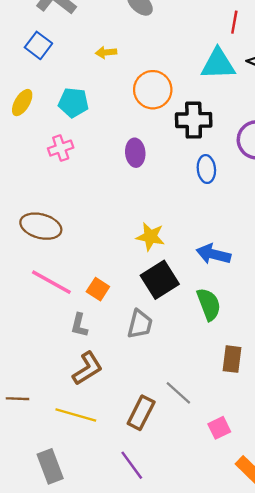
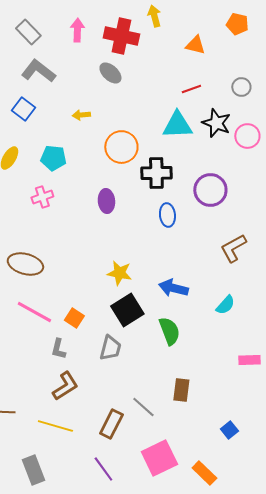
red line: (234, 22) -> (191, 89), turned 60
brown rectangle: (232, 359) -> (181, 390), moved
pink square: (219, 428) -> (159, 458), moved, size x1.8

